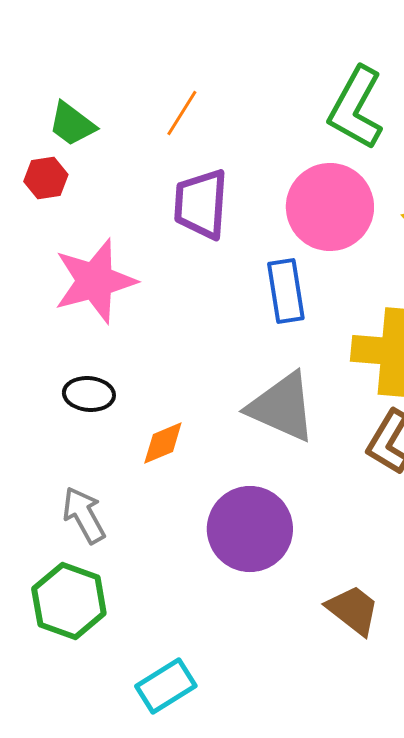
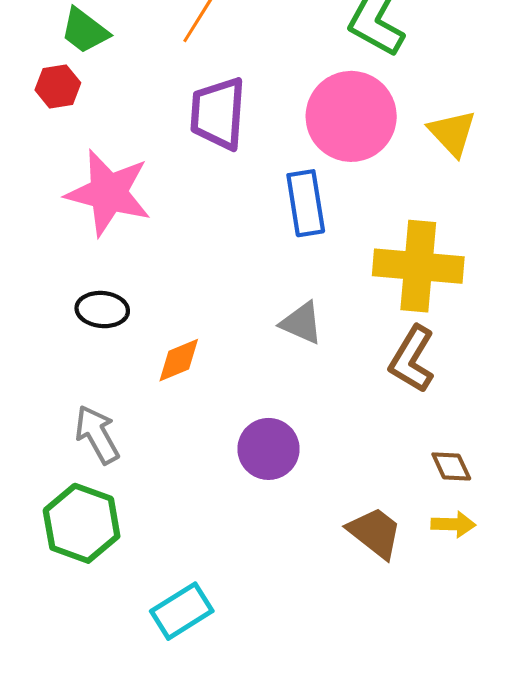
pink star: (95, 281) -> (108, 193), turned 30
gray triangle: (282, 407) -> (302, 323), size x0.6
purple circle: (250, 529) -> (269, 449), size x0.7

